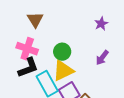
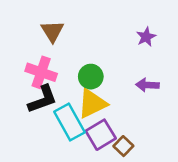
purple arrow: (102, 58) -> (147, 85), turned 56

